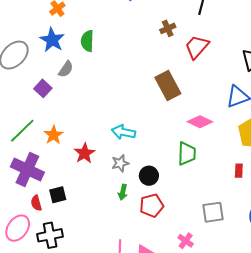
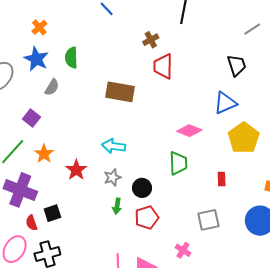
red trapezoid: (197, 47) -> (163, 66), moved, turned -36
brown rectangle: (168, 85) -> (120, 92), moved, turned -48
purple square: (43, 88) -> (32, 118), moved
red rectangle: (239, 171) -> (222, 179), moved

